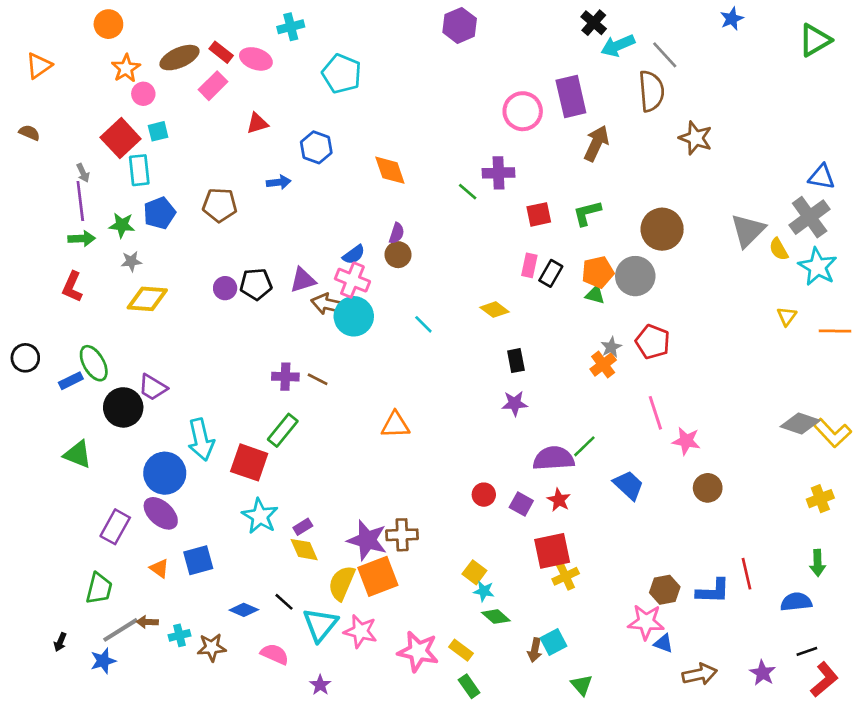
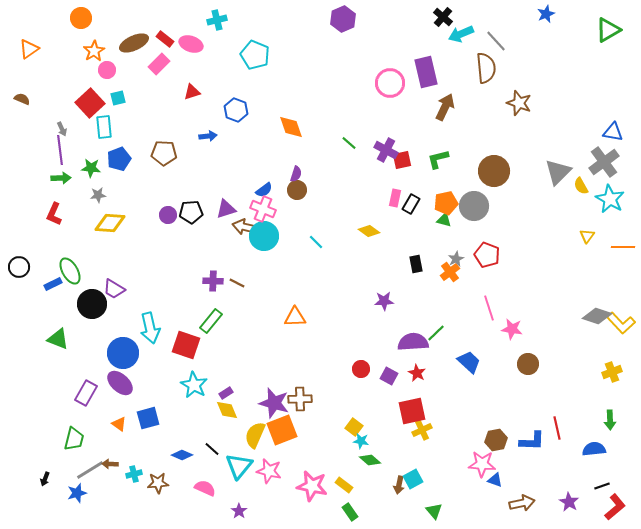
purple cross: (499, 173) -> (386, 150), moved, turned 30
black rectangle: (516, 361) -> (416, 264), moved

